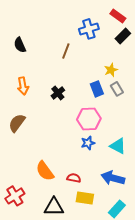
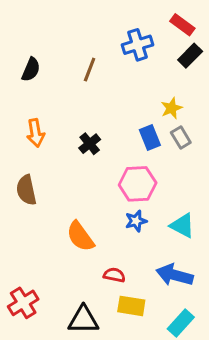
black semicircle: (20, 45) -> (31, 70), turned -133
brown line: (66, 51) -> (90, 70), moved
brown semicircle: (17, 123) -> (26, 190), turned -48
orange semicircle: (45, 171) -> (80, 236), moved

